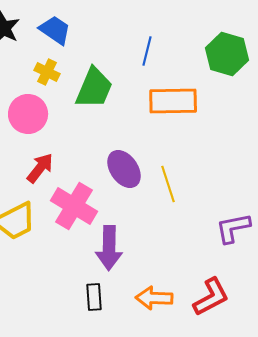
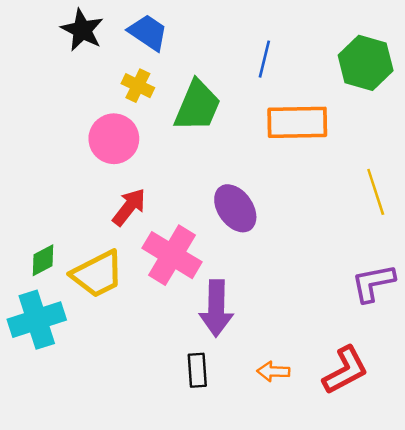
yellow line: (168, 184) -> (376, 192), moved
orange arrow: (154, 298) -> (273, 371), size x0.7

